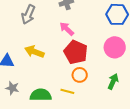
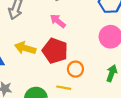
red pentagon: (76, 52) -> (55, 51), moved

